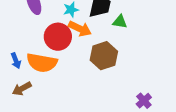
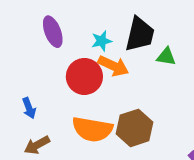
brown hexagon: (104, 56) -> (135, 128), moved
orange semicircle: (42, 63) -> (92, 129), moved

